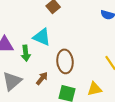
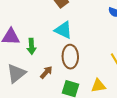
cyan triangle: (42, 37) -> (63, 30), moved

